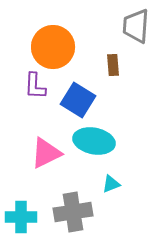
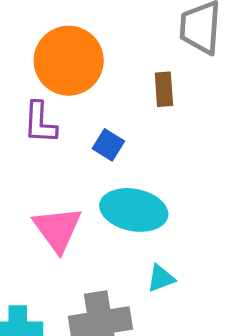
blue square: (78, 100) -> (108, 145), size x0.6
pink triangle: (46, 153) -> (58, 229), turned -40

